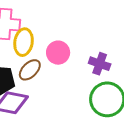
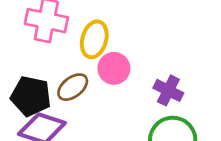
yellow ellipse: (24, 42) -> (94, 39), moved

